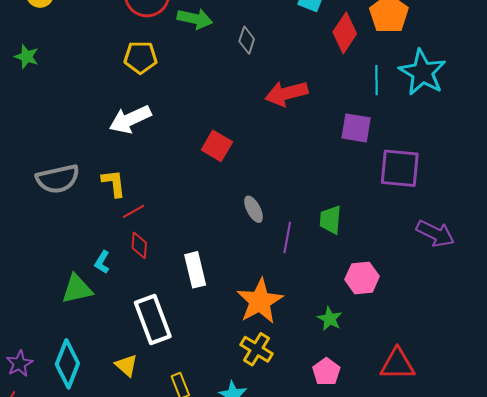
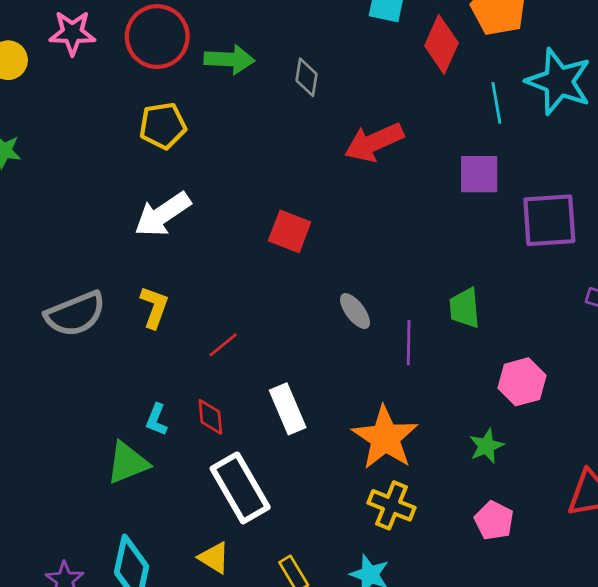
yellow L-shape: (114, 183) -> (154, 307), turned 36
red line: (133, 211) -> (223, 345), moved
red diamond: (139, 245) -> (210, 417), moved
green star: (330, 319) -> (486, 446), turned 30

